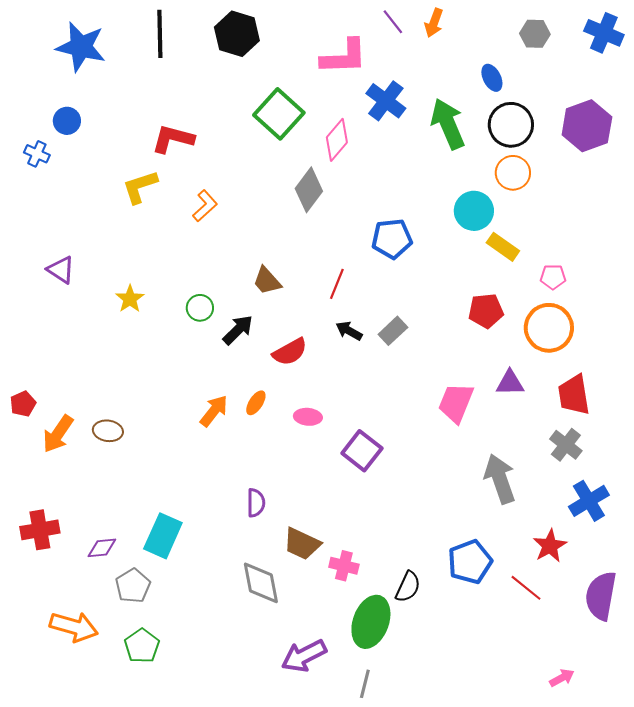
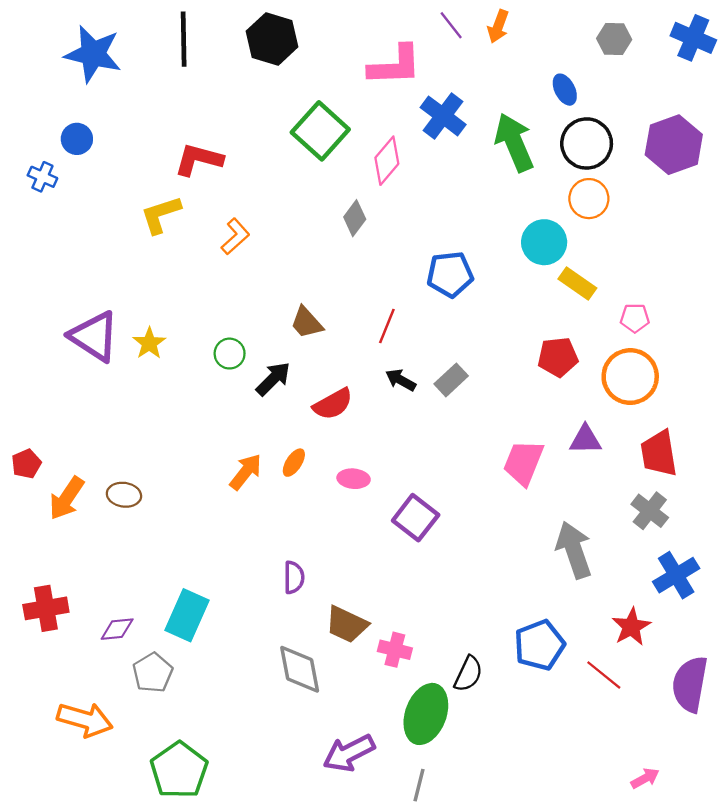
gray diamond: (309, 190) -> (355, 218), size x0.7
purple triangle: (61, 270) -> (94, 336), moved, size x1.6
green pentagon: (142, 646) -> (179, 770), moved, size x1.4

